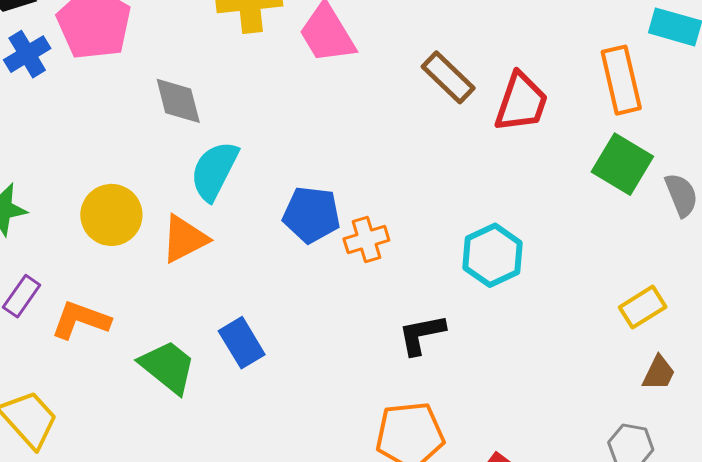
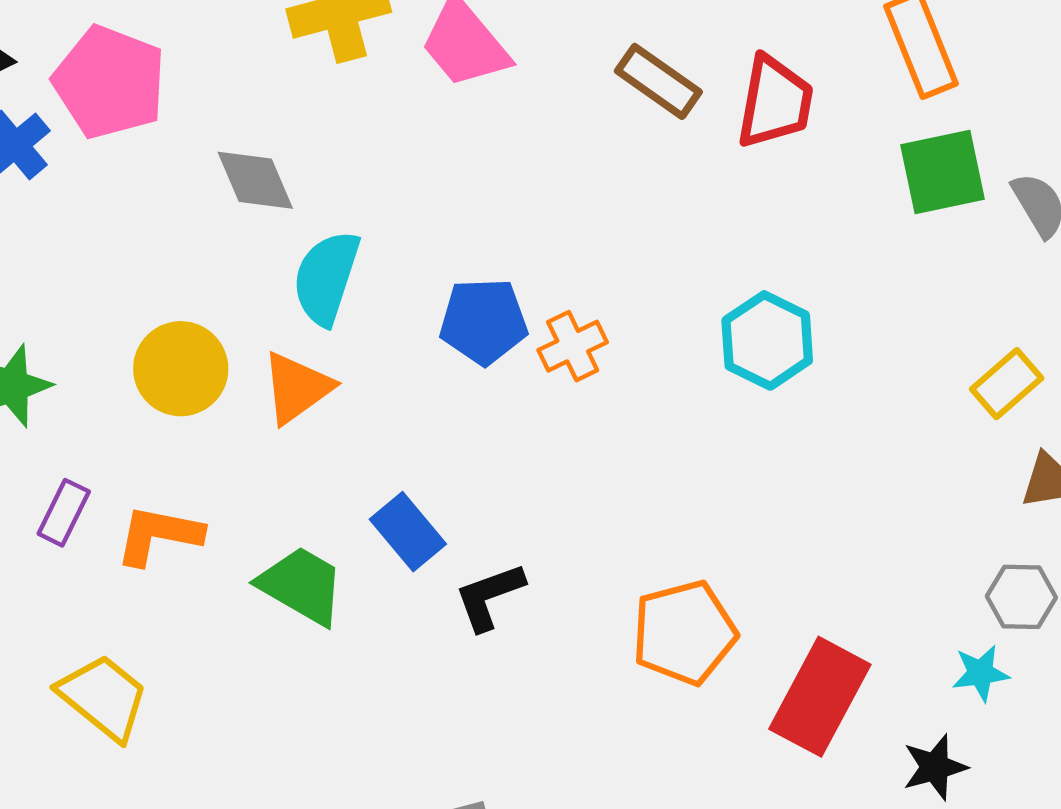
green square: (622, 164) -> (942, 172), turned -34
black L-shape: (422, 334) -> (489, 596), moved

